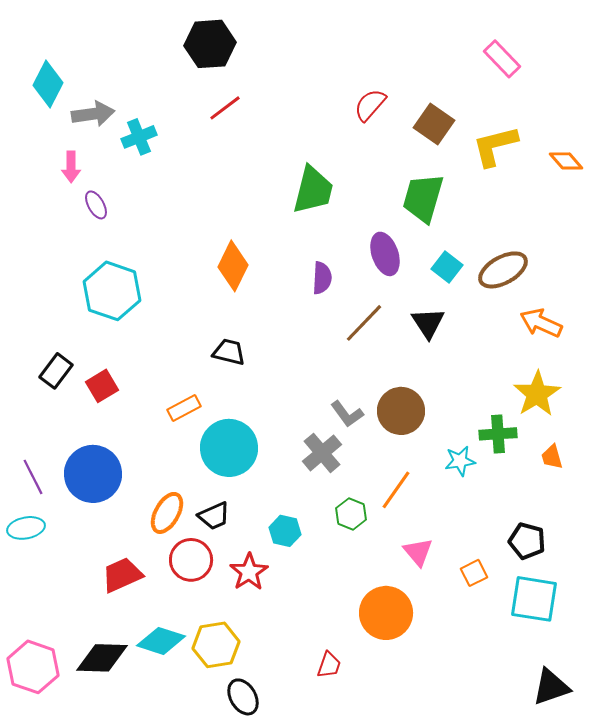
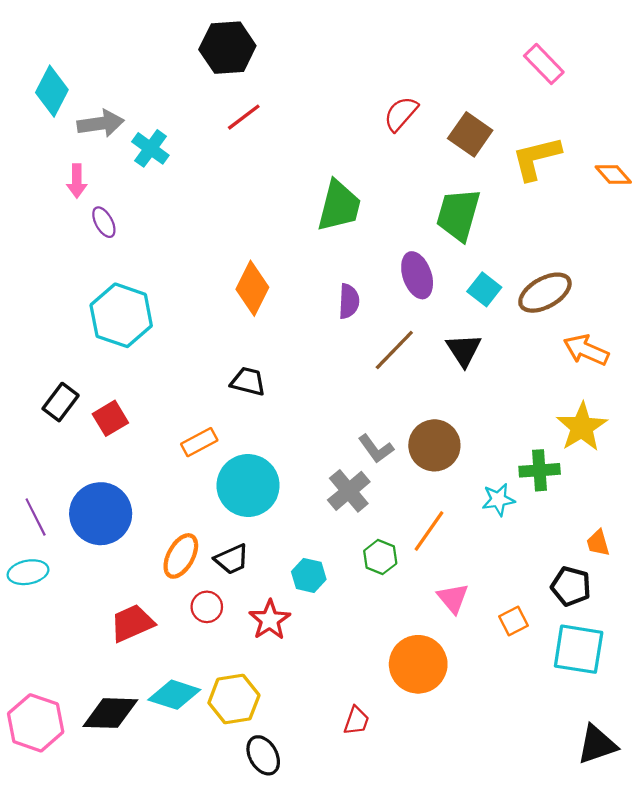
cyan cross: (139, 137) -> (150, 148), turned -32
orange trapezoid: (552, 457) -> (598, 543), moved
red circle: (191, 560) -> (207, 607), size x0.7

